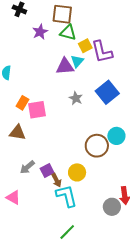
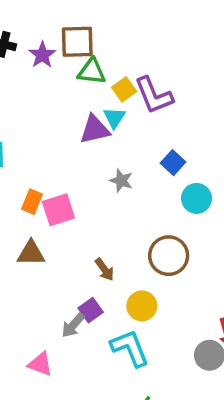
purple star: (40, 32) -> (42, 55), moved
blue square: (107, 92) -> (173, 163), size x0.6
cyan circle: (116, 136) -> (197, 198), moved
gray arrow: (27, 167) -> (73, 325), moved
brown arrow: (56, 180) -> (105, 269), moved

